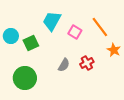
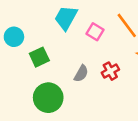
green square: (31, 43) -> (39, 57), moved
green circle: (25, 78) -> (48, 98), moved

